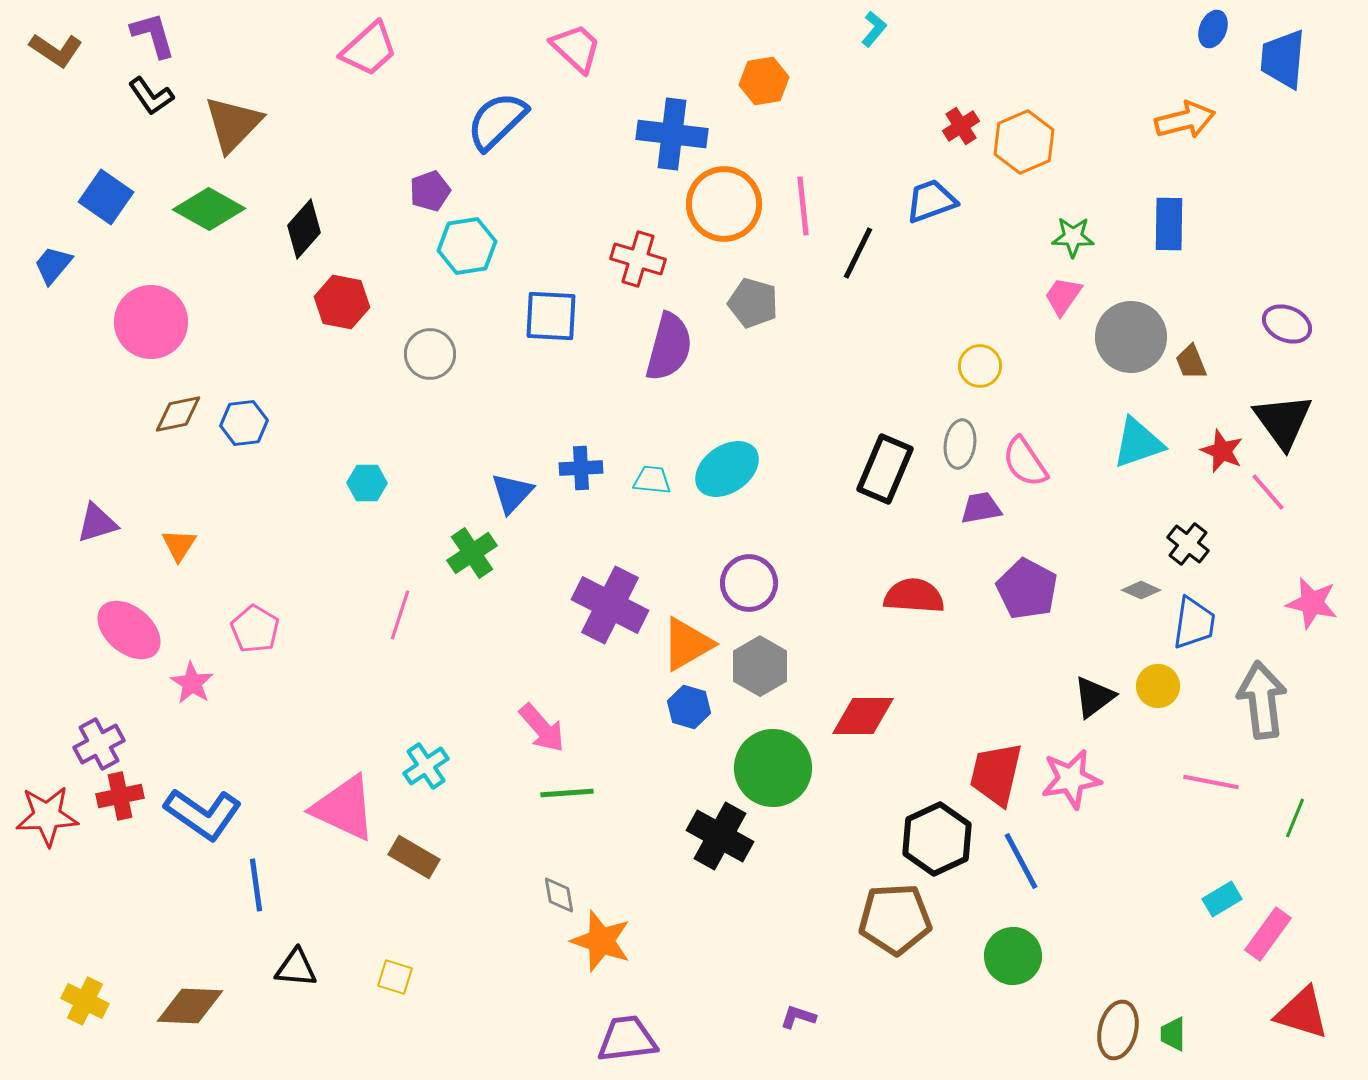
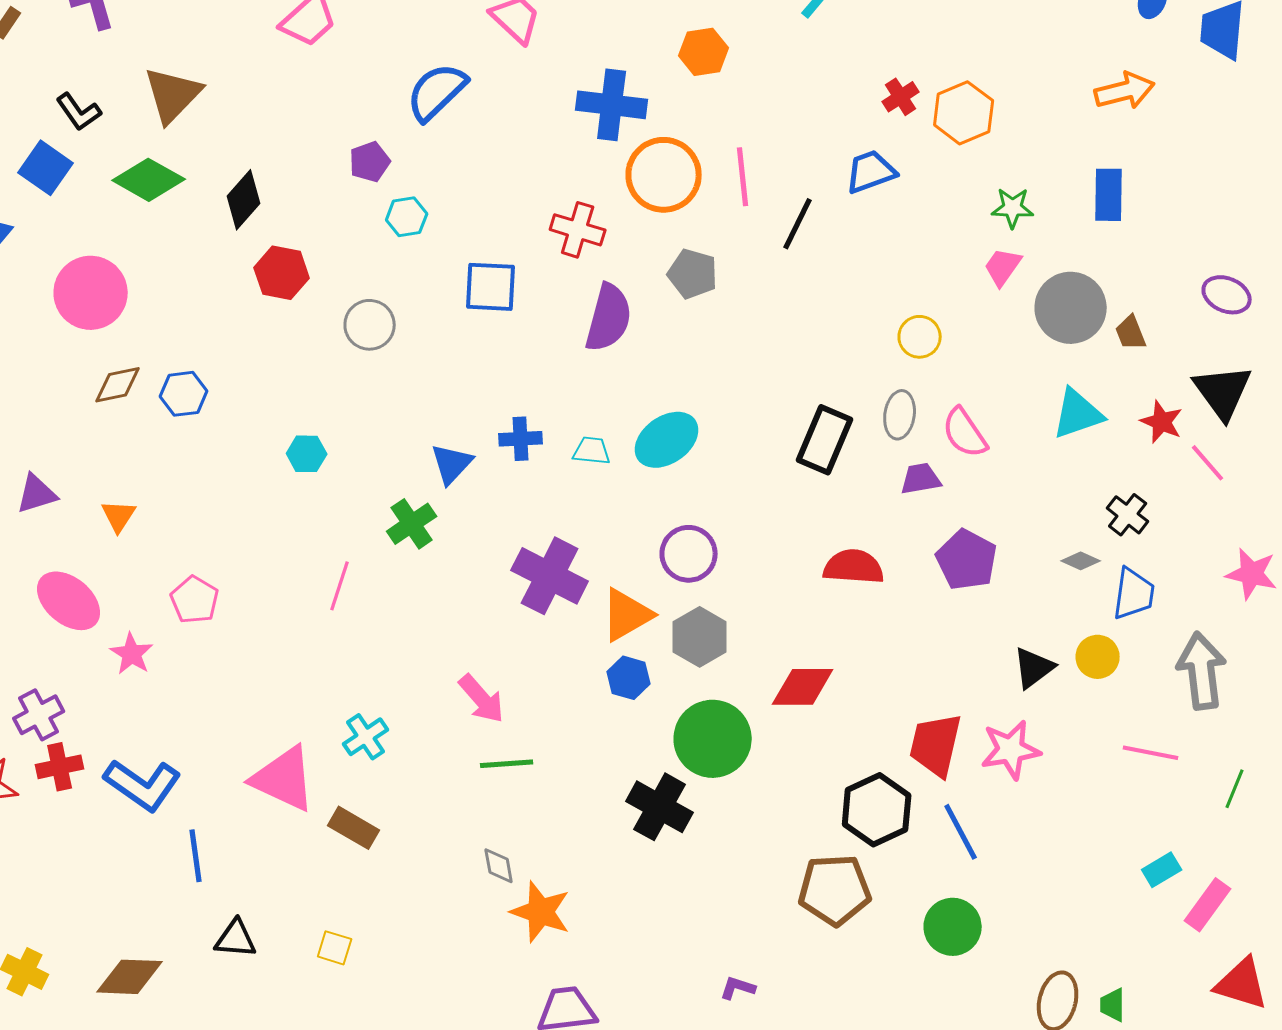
black L-shape: (151, 96) -> (79, 112), moved
cyan hexagon: (467, 246) -> (407, 217), size x0.7

